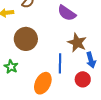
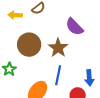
brown star: (77, 43) -> (58, 48), moved

